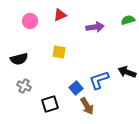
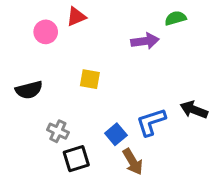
red triangle: (60, 15) -> (76, 17), moved
green semicircle: (128, 20) -> (175, 18), moved
gray cross: (24, 86) -> (58, 131), moved

